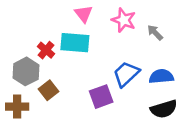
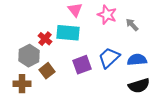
purple square: (101, 97) -> (82, 65), moved

